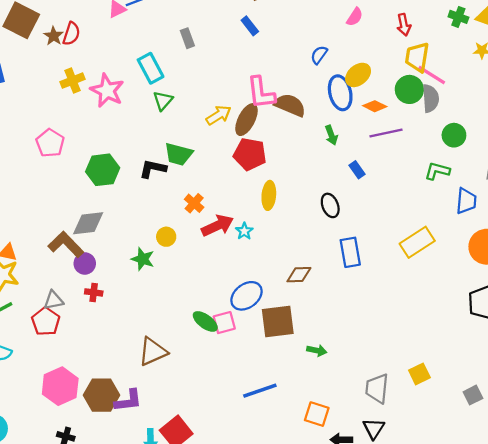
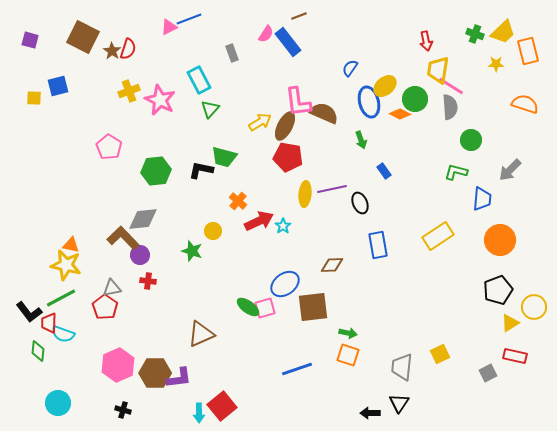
pink semicircle: (355, 17) -> (266, 34), moved
blue rectangle: (250, 26) -> (288, 42), size x1.6
green circle: (409, 89) -> (415, 99), moved
purple line: (386, 133) -> (332, 189), moved
orange square: (317, 414) -> (348, 355), moved

